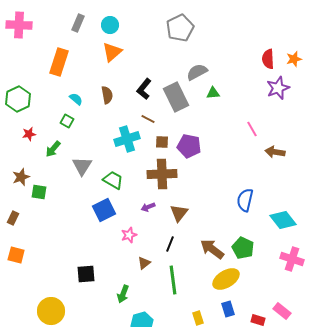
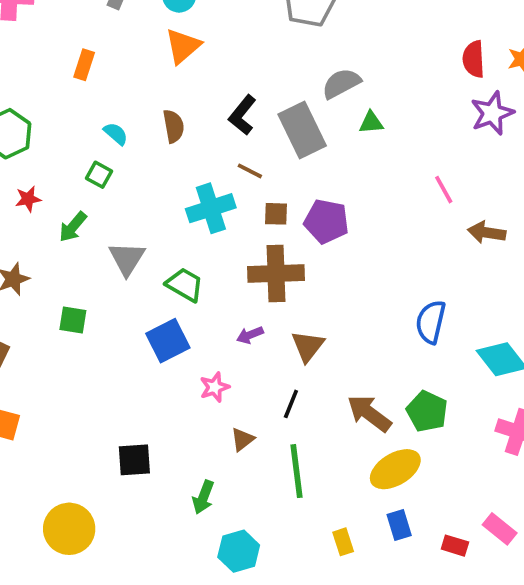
orange rectangle: (59, 62) -> (84, 65), size x0.6
green square: (39, 192) -> (73, 320), moved

